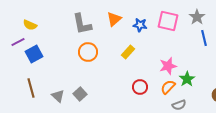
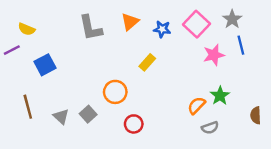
pink square: (168, 21) -> (197, 24), turned 30
orange circle: (88, 52) -> (115, 92), moved
blue square: (34, 54) -> (45, 65), moved
pink star: (168, 66) -> (214, 55), moved
red circle: (140, 87) -> (134, 124), moved

